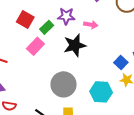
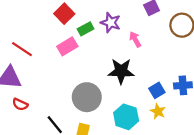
pink arrow: (91, 25) -> (135, 39), turned -144
black star: (75, 45) -> (121, 71), moved

